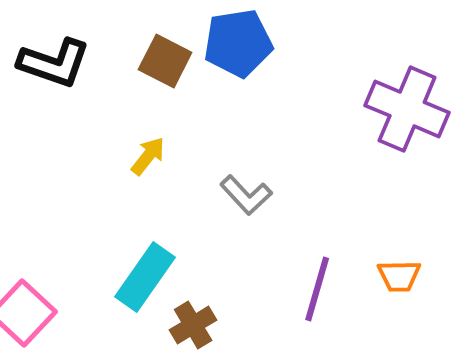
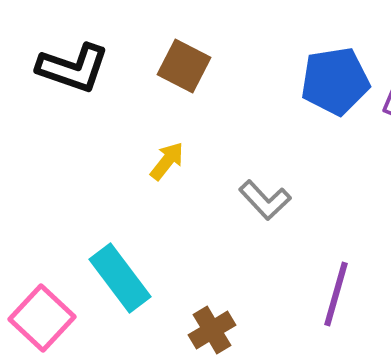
blue pentagon: (238, 43) -> (335, 81), moved
cyan rectangle: (145, 277) -> (120, 278), moved, turned -72

